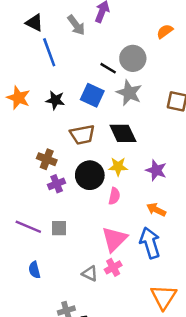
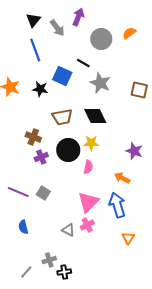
black triangle: (34, 23) -> (33, 20), moved, turned 42
gray circle: (133, 58) -> (101, 39), moved
blue square: (92, 95) -> (62, 76), moved
purple star: (156, 170) -> (134, 151), moved
gray square: (59, 228) -> (43, 193), turned 32
orange triangle: (164, 297) -> (128, 238), moved, size x0.6

